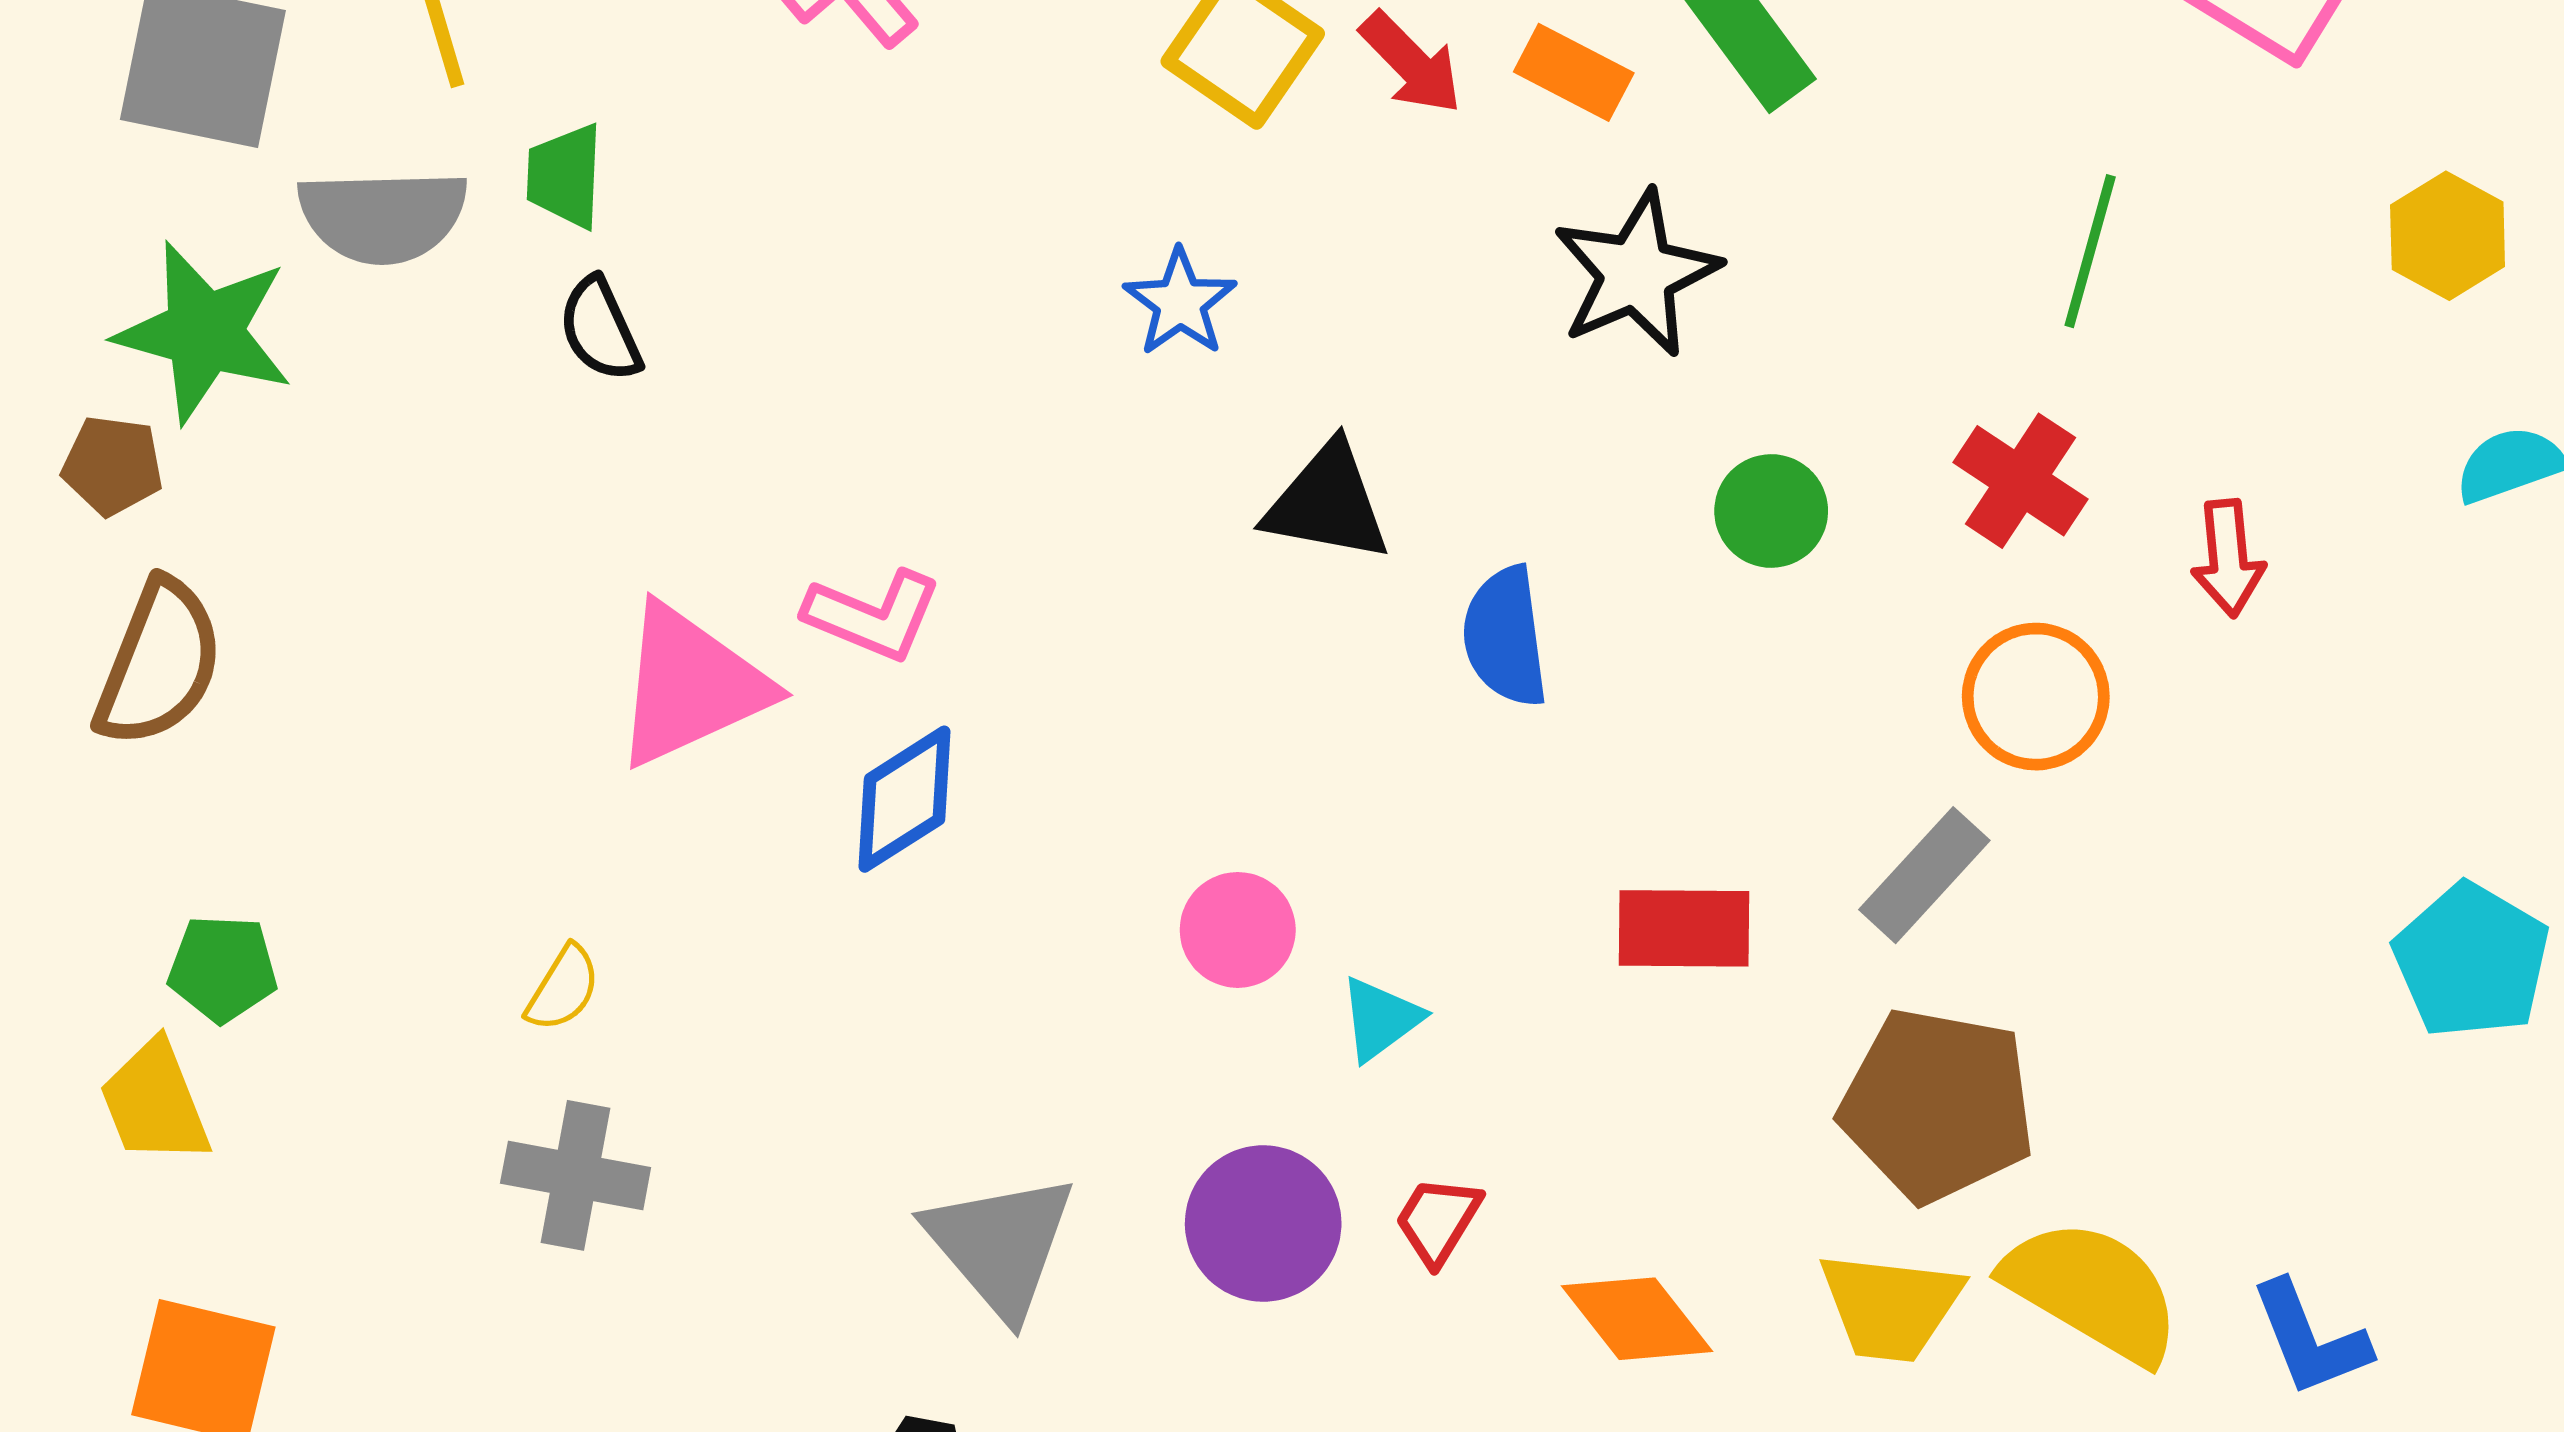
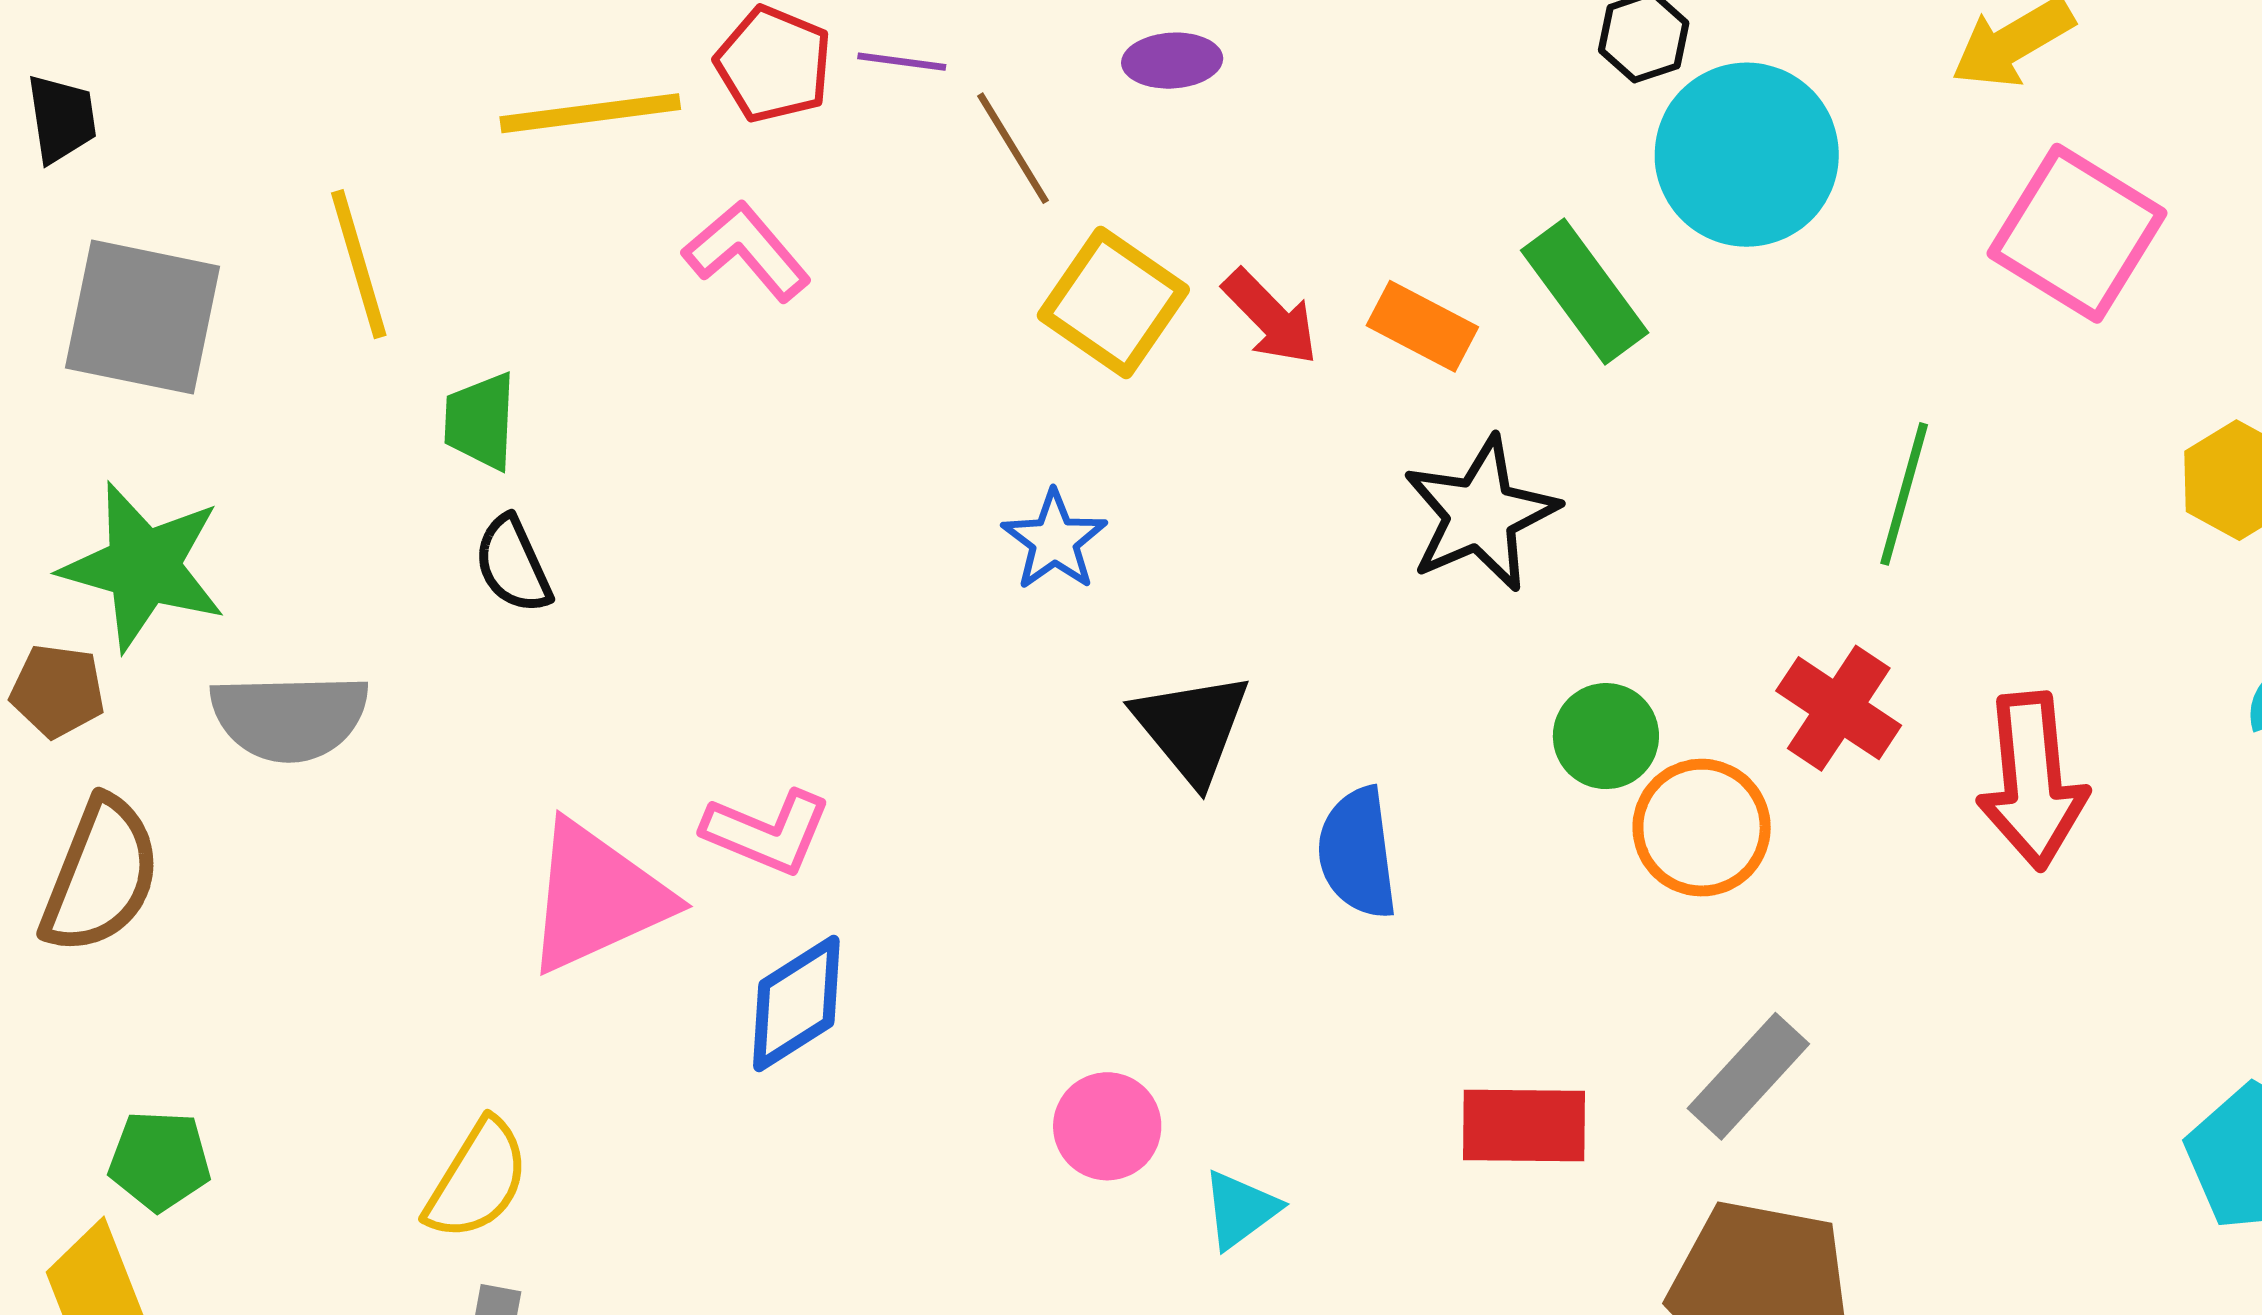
gray semicircle: (383, 216) -> (290, 717), moved
black triangle: (1327, 503) -> (1192, 728), turned 40
red arrow: (2228, 558) -> (2032, 781), size x1.6
orange circle: (2036, 697) -> (1702, 828), moved
yellow semicircle: (563, 988) -> (477, 1180), size x1.5

